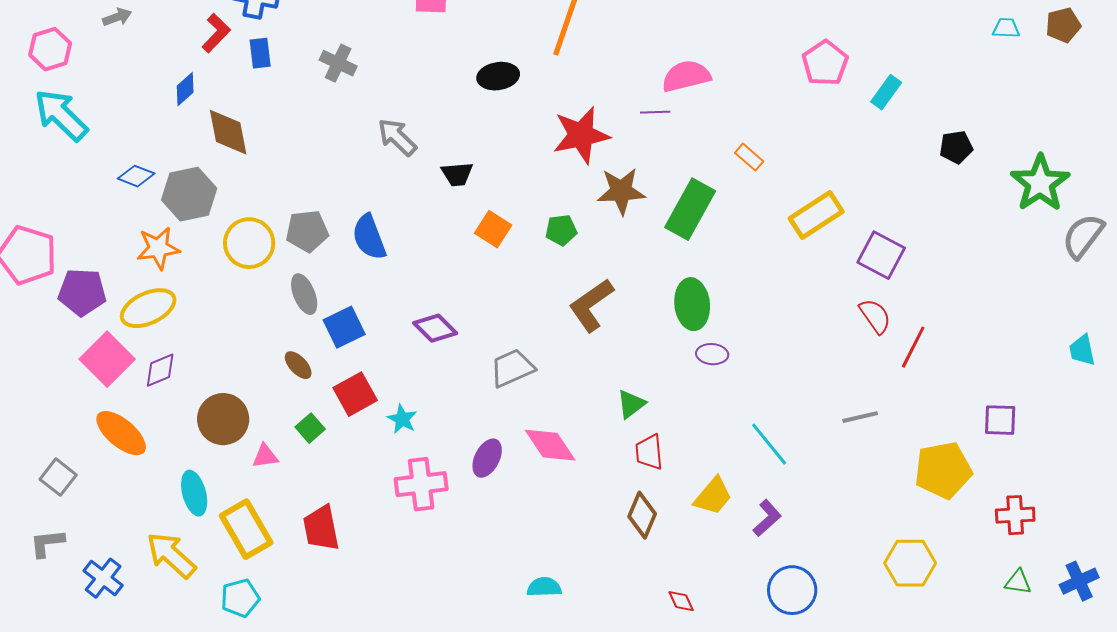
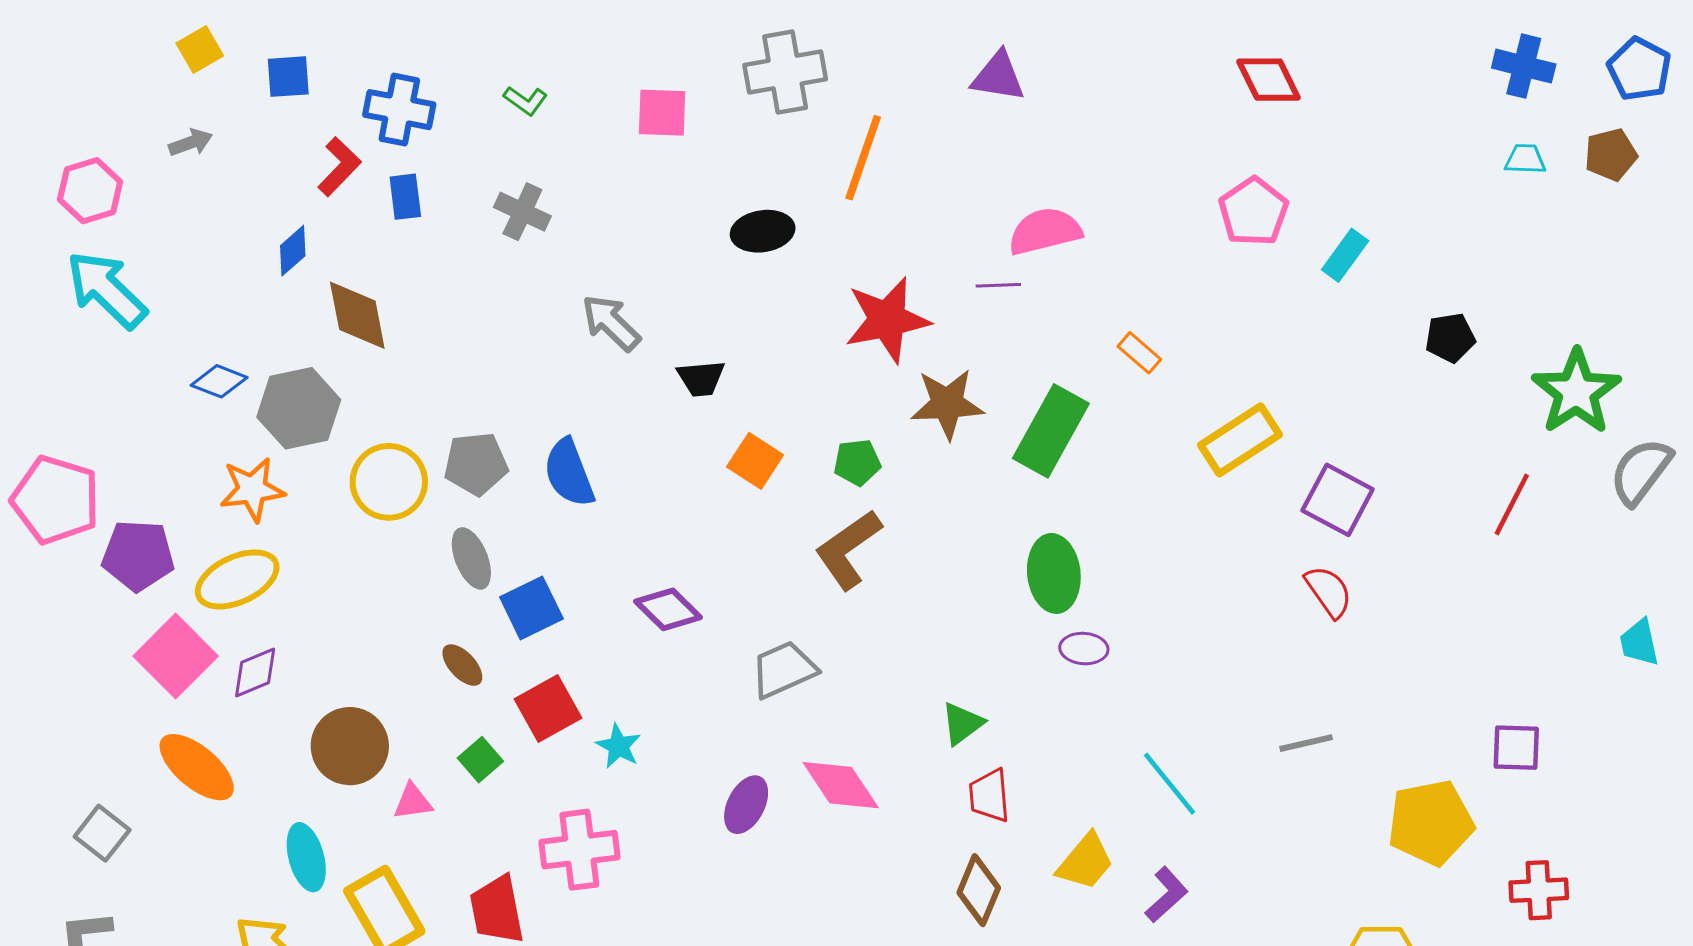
brown L-shape: (591, 305) -> (848, 549), moved
red line: (913, 347) -> (1512, 504), moved
pink cross: (421, 484) -> (579, 850), moved

